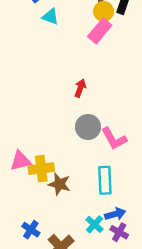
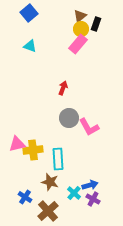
cyan triangle: (50, 17) -> (30, 46), moved
cyan rectangle: (105, 180) -> (58, 159), moved
brown star: (59, 184) -> (50, 182), moved

